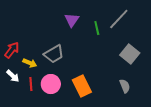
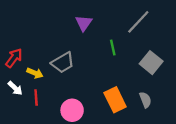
green line: (97, 28) -> (113, 47), moved
pink circle: (51, 84) -> (72, 110), moved
orange rectangle: (82, 86) -> (115, 100), moved

